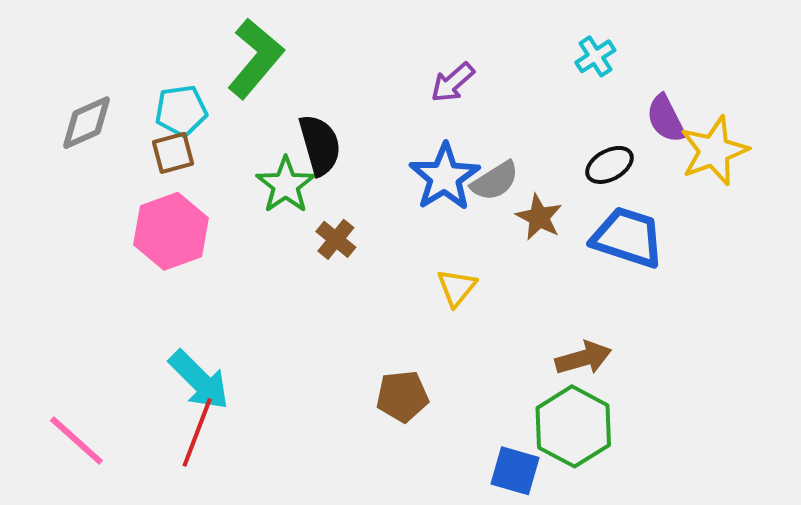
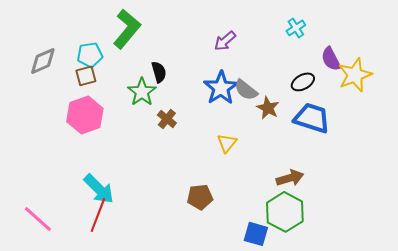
black semicircle: (320, 145) -> (159, 72), size x0.7
gray semicircle: (495, 181) -> (246, 90), turned 70

